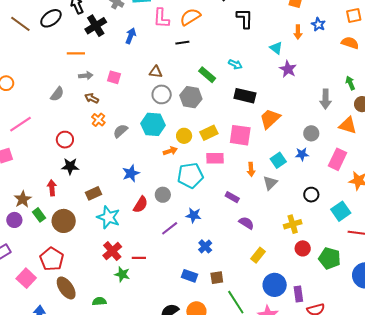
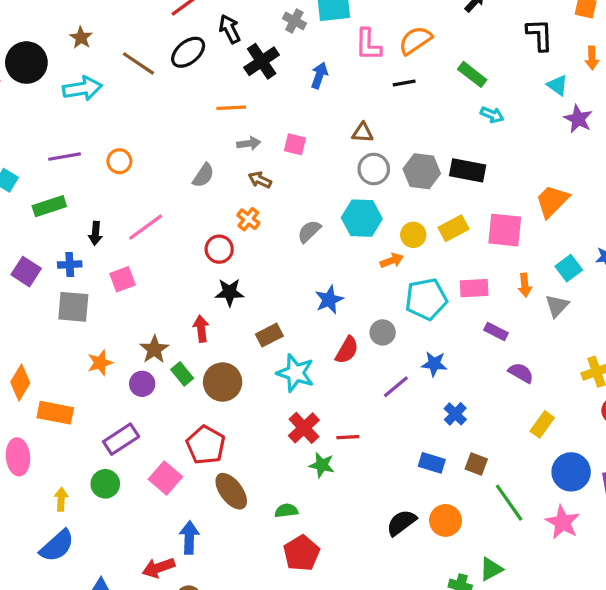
black L-shape: (245, 18) -> (540, 35), moved
green rectangle: (207, 75) -> (472, 74), moved
black rectangle: (245, 96) -> (468, 170), moved
orange cross: (98, 120) -> (248, 219), moved
pink rectangle: (215, 158) -> (474, 288), moved
brown square: (217, 278) -> (476, 464), turned 32

